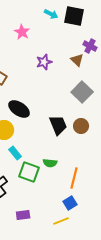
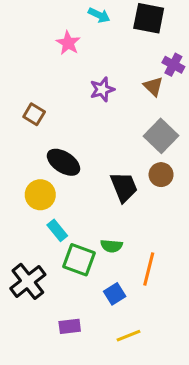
cyan arrow: (51, 14) -> (99, 15), moved
brown circle: (81, 126) -> (161, 175), moved
blue square: (70, 203) -> (115, 294), moved

